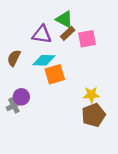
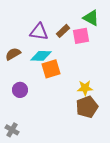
green triangle: (64, 19) -> (91, 18), moved
brown semicircle: (14, 58) -> (13, 54), turned 35
gray cross: (14, 105) -> (12, 130), moved, turned -32

